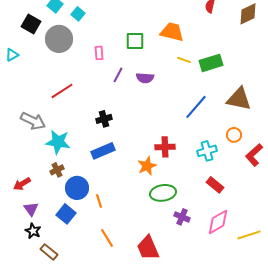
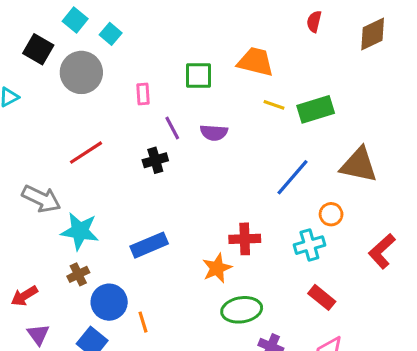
purple line: (118, 75) -> (172, 128), turned -56
black cross: (104, 119) -> (155, 160), moved
orange circle: (234, 135) -> (331, 214), moved

